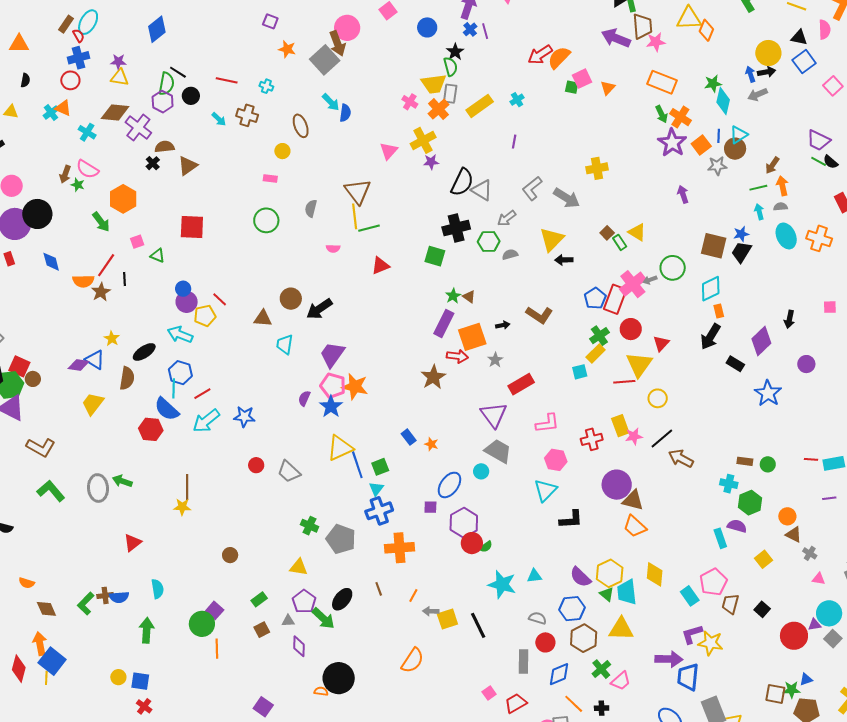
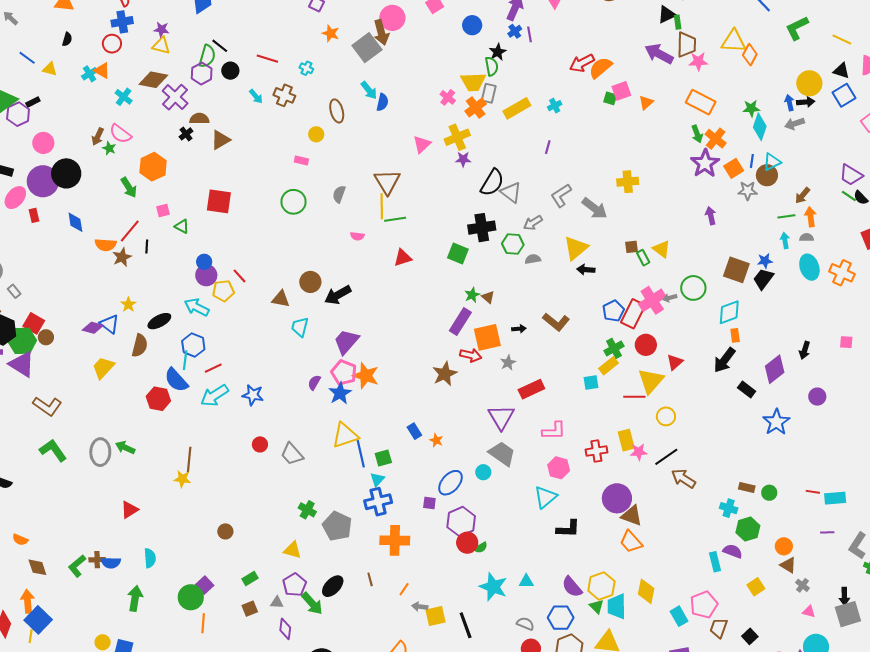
brown square: (607, 233) -> (632, 247), turned 32

